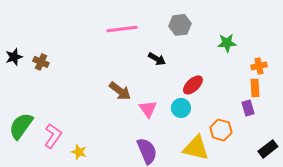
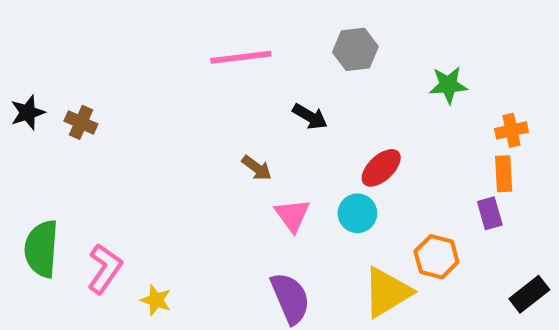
brown arrow: (120, 91) -> (257, 168), moved, size x0.7
green semicircle: (21, 126) -> (41, 249), turned -32
yellow triangle: (196, 148) -> (387, 292), turned -44

